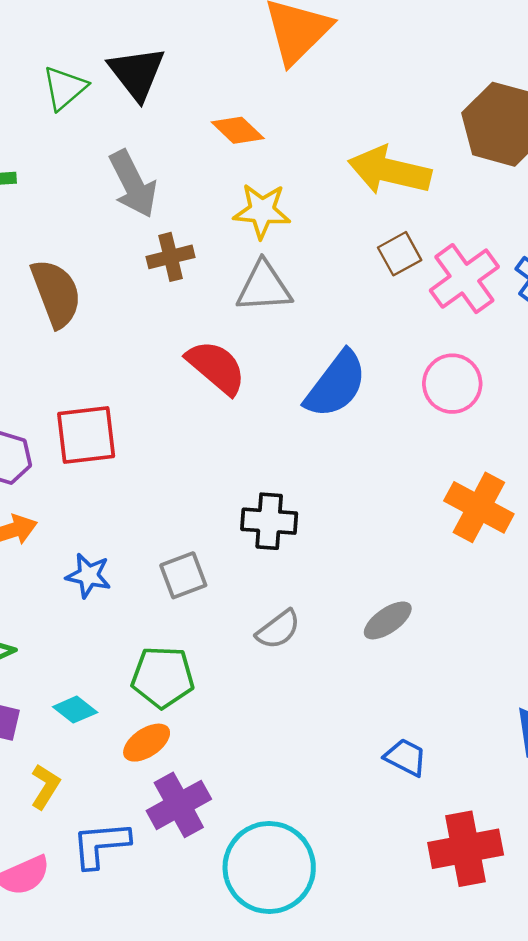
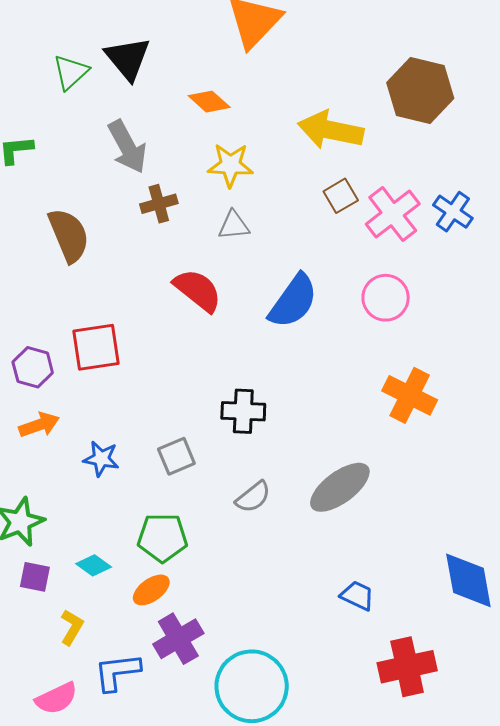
gray triangle: (264, 287) -> (234, 225), size x0.7
gray ellipse: (388, 620) -> (340, 487), size x1.6

